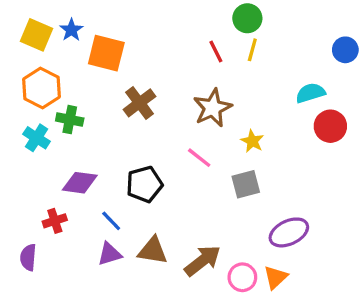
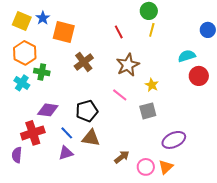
red line: (216, 51) -> (119, 32), moved
red cross: (55, 221) -> (33, 133), size x1.6
brown triangle: (153, 251) -> (91, 138), moved
brown arrow: (203, 261) -> (122, 157), size x0.7

